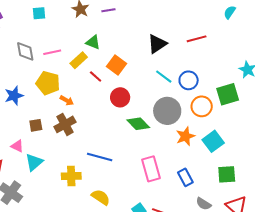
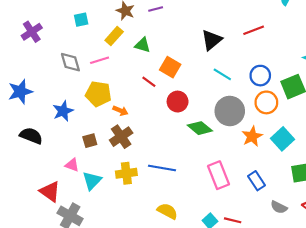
yellow rectangle: (79, 60) -> (114, 36), moved
blue circle: (189, 80) -> (260, 76), moved
yellow cross: (71, 176) -> (126, 173), moved

